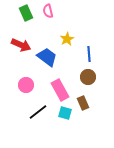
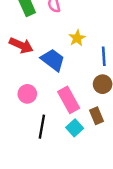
black line: (38, 112) -> (42, 127), turned -42
cyan square: (65, 113) -> (75, 128), turned 32

